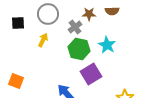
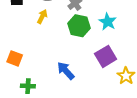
purple square: (91, 74) -> (106, 56), moved

